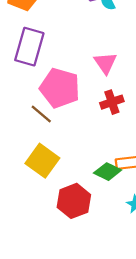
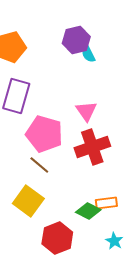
red cross: (112, 102) -> (92, 147), size x1.6
brown line: (41, 114) -> (39, 165), moved

